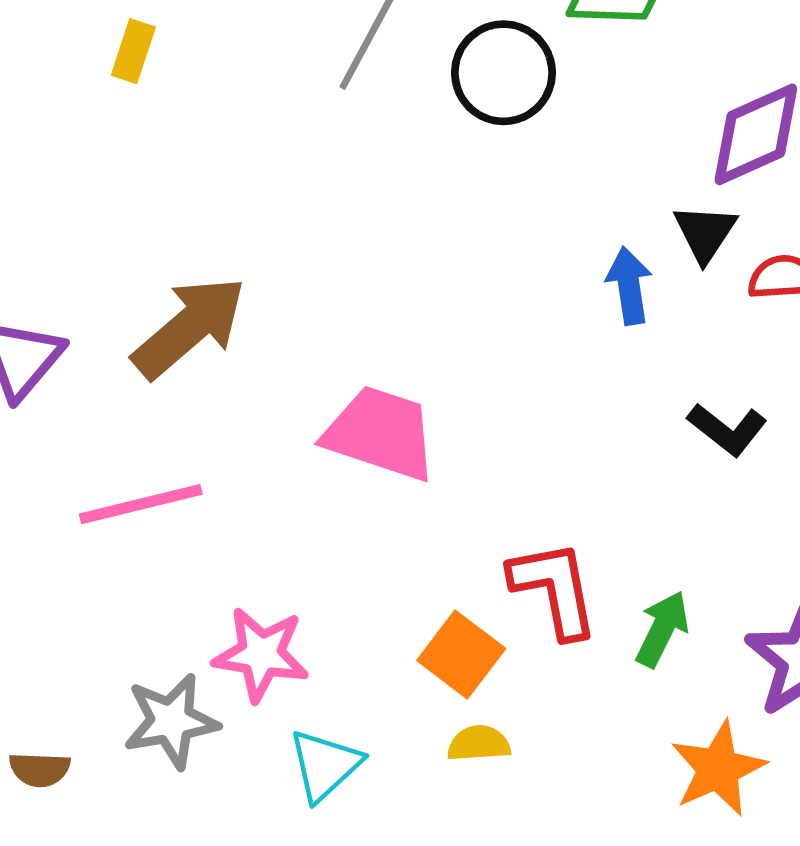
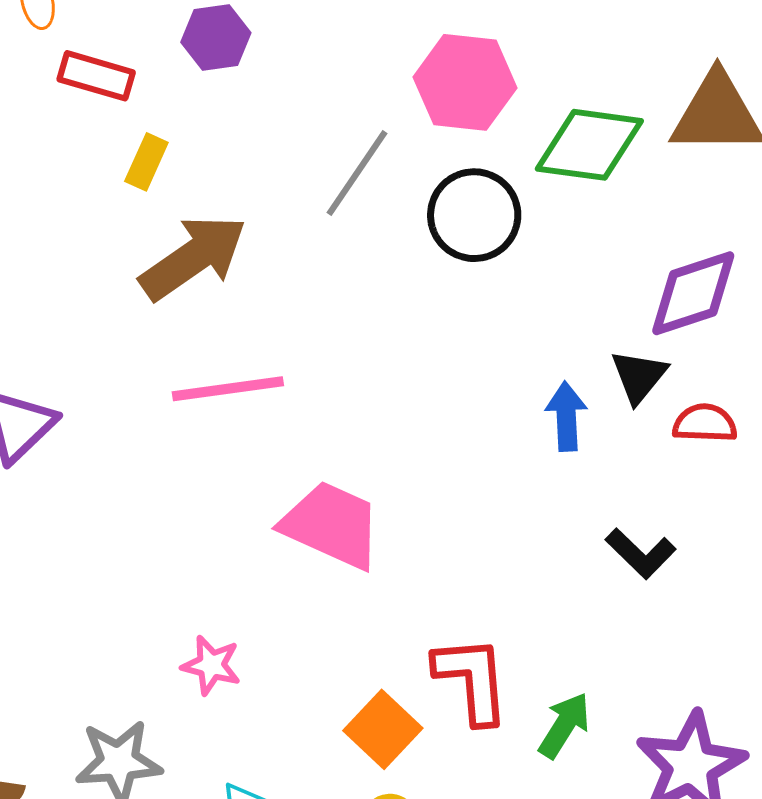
brown arrow: (189, 327) -> (193, 258), moved
pink line: (141, 504) -> (228, 389), moved
pink star: (261, 654) -> (211, 665), moved, size x0.7

